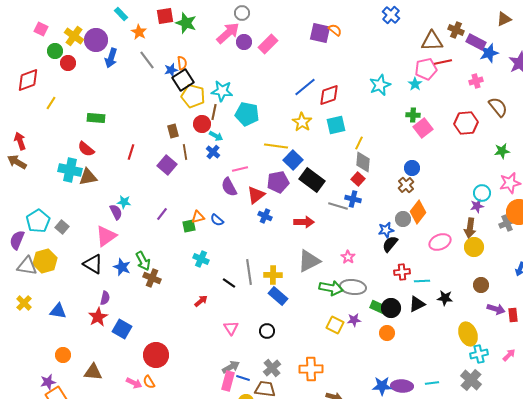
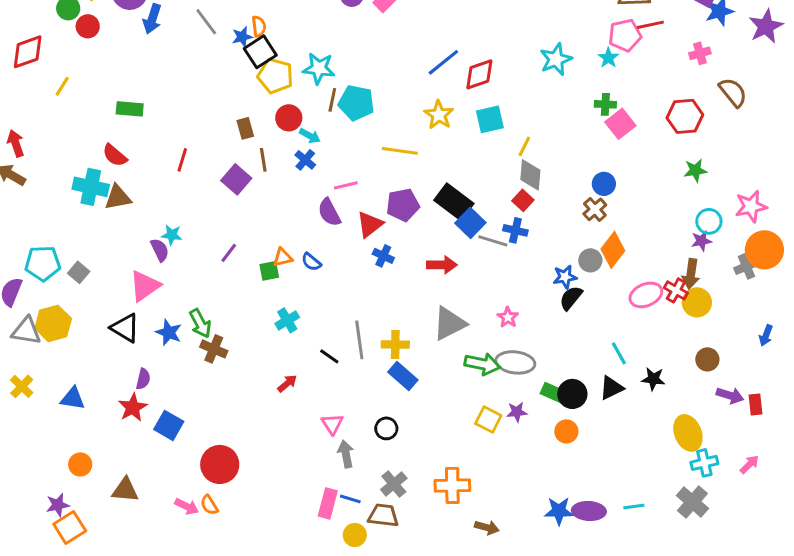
brown line: (214, 112) -> (332, 100), moved
green star: (502, 151) -> (695, 170), moved
blue square: (293, 160) -> (470, 223), moved
cyan pentagon: (38, 221) -> (43, 263), turned 30
cyan cross: (201, 259) -> (287, 320), turned 35
red cross: (402, 272) -> (676, 290), moved, turned 35
cyan line: (422, 281) -> (619, 353), turned 63
gray arrow: (231, 367) -> (346, 454), moved, turned -72

